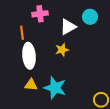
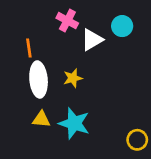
pink cross: (40, 14) -> (67, 21), moved, turned 35
yellow star: (62, 50) -> (73, 78), moved

